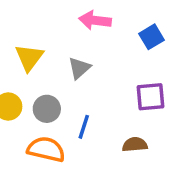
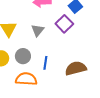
purple square: (150, 97) -> (64, 24), moved, turned -30
brown semicircle: (135, 145) -> (76, 68), size x1.5

